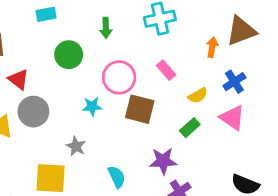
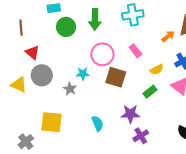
green arrow: (106, 28) -> (95, 19), size x1.5
orange arrow: (212, 47) -> (168, 36), turned 40
green circle: (69, 55) -> (66, 27), moved
gray star: (76, 146) -> (70, 89), moved

